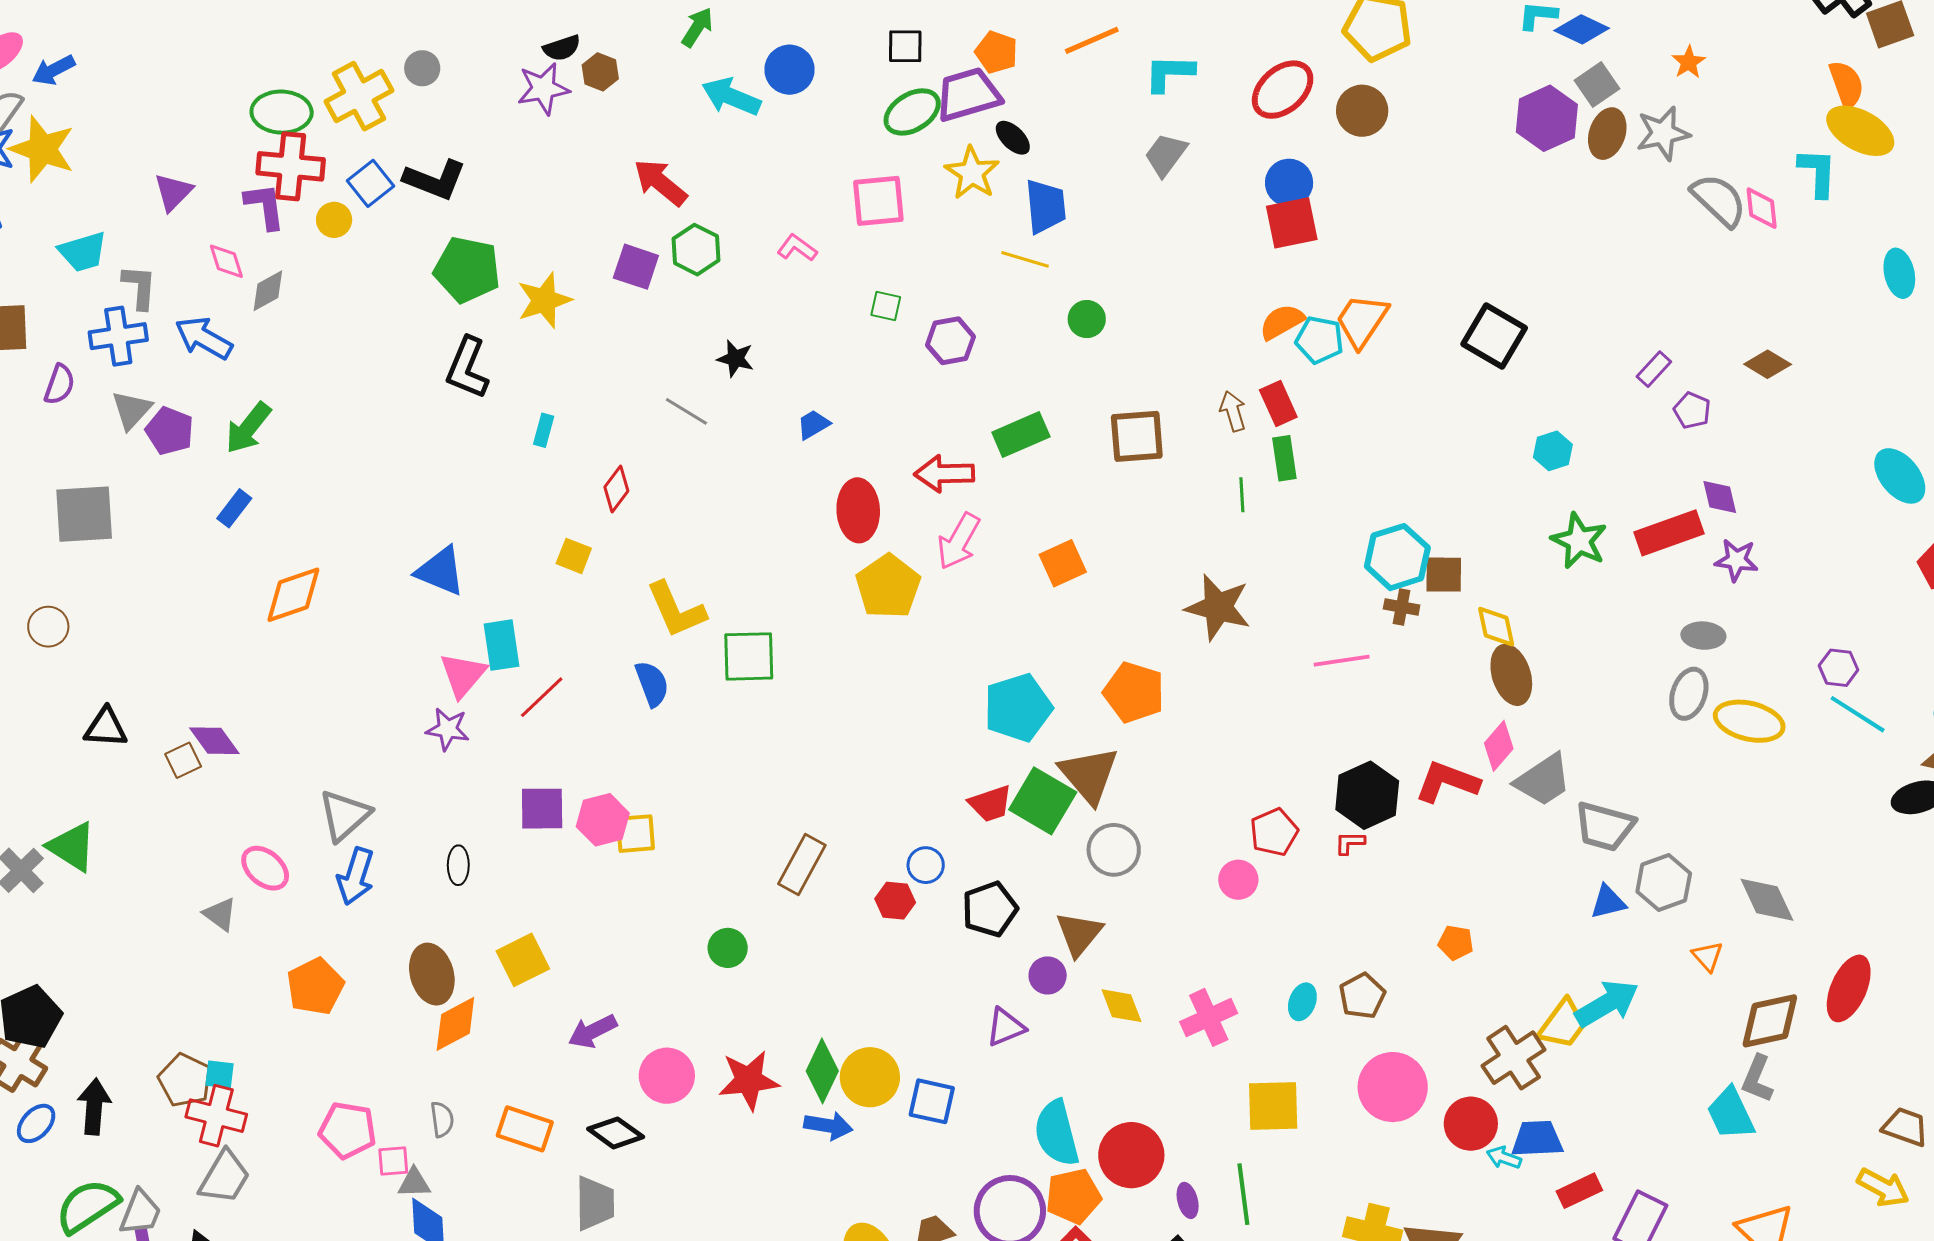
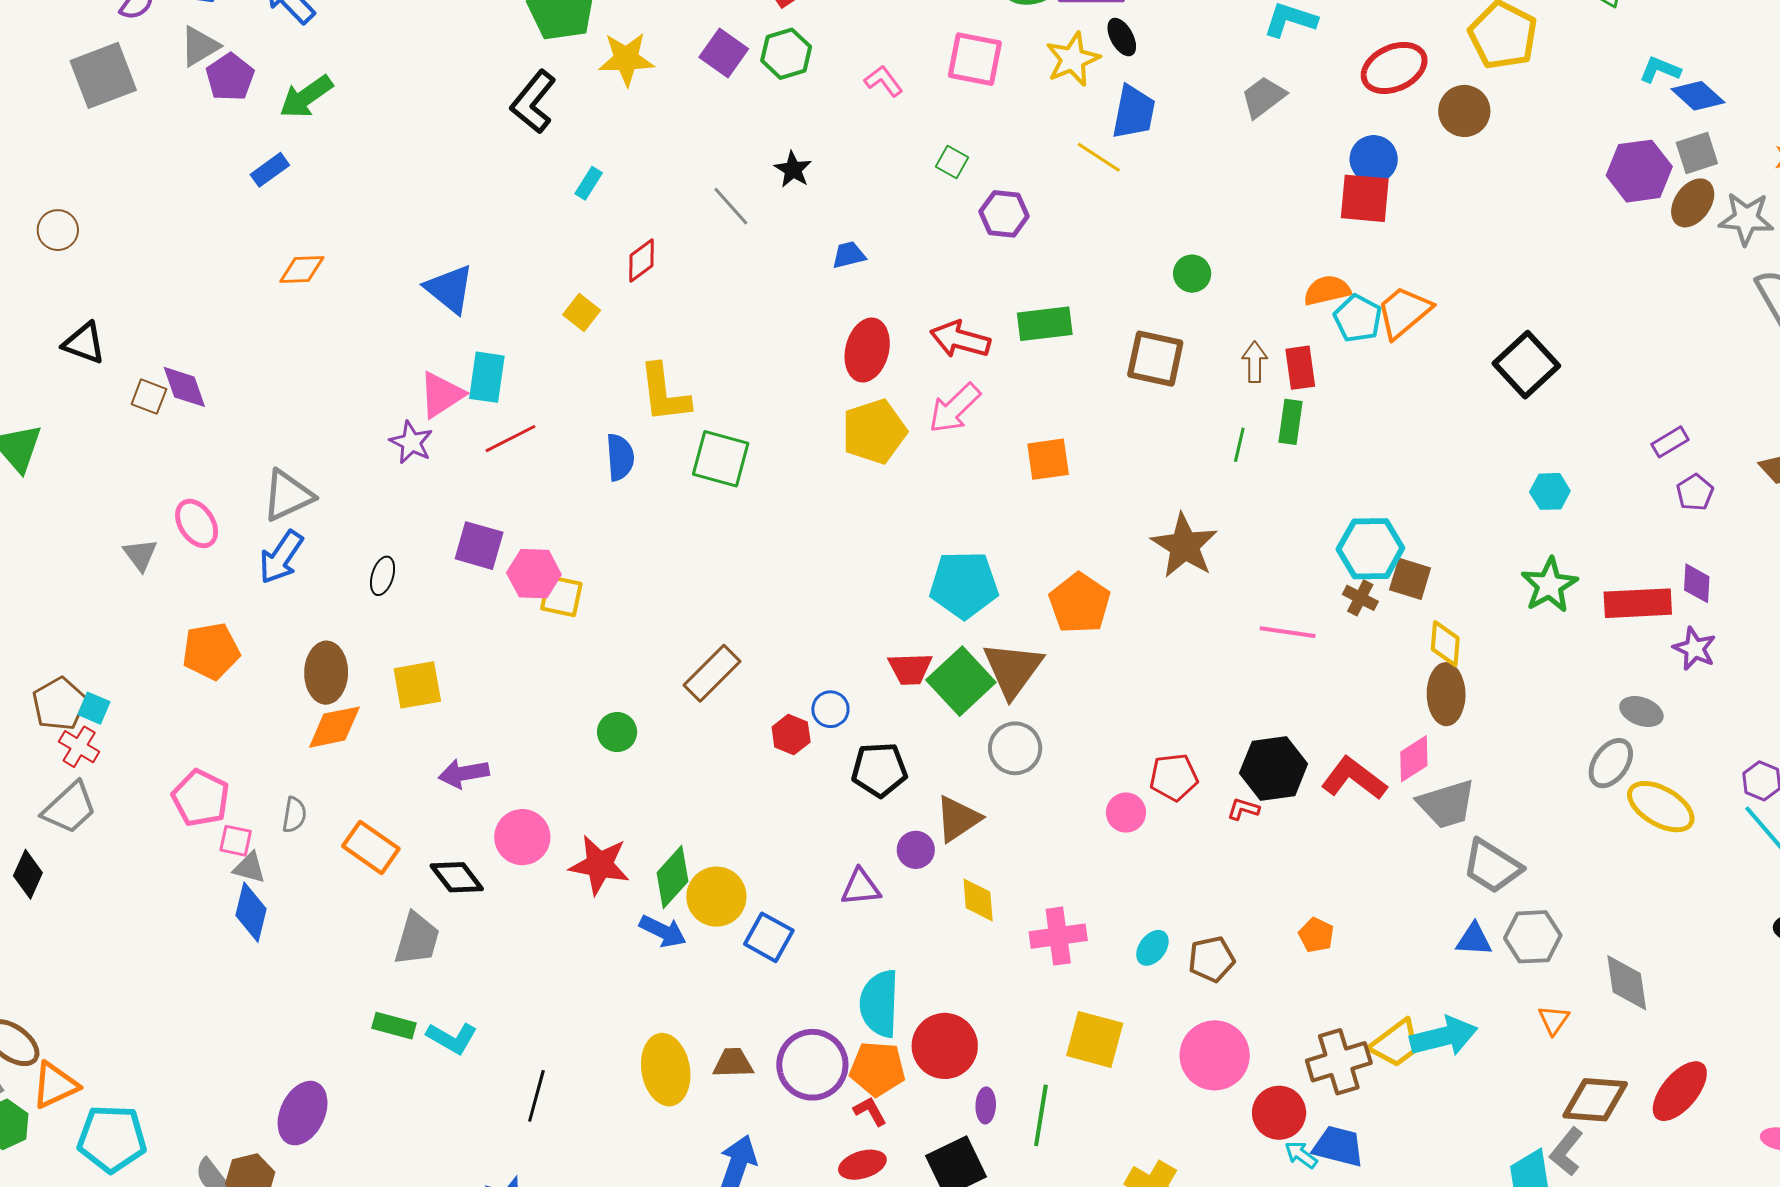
green circle: (1087, 319) -> (1192, 274), moved
gray square: (84, 514) -> (103, 75), moved, turned -34
orange diamond: (293, 595) -> (302, 270), size x0.7
brown square: (183, 760) -> (149, 397), turned 30
red cross: (216, 1116) -> (79, 747), size x0.7

